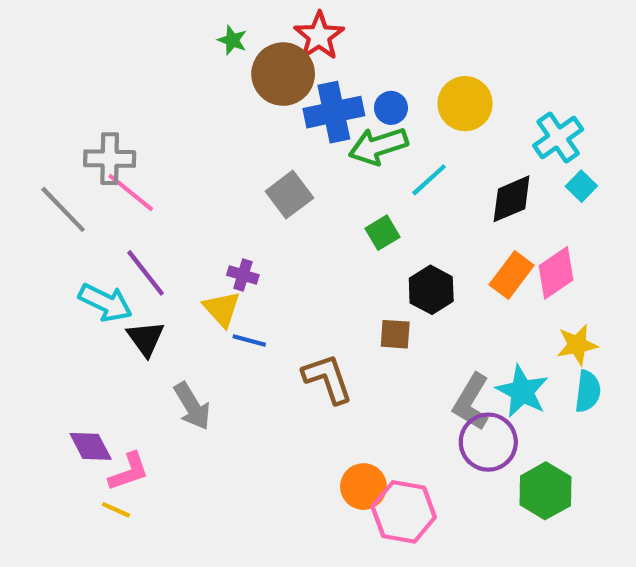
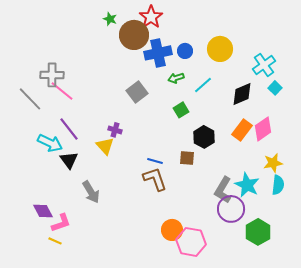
green arrow: (378, 146) -> (176, 78), moved, size x0.6
blue line: (249, 341) -> (155, 161), moved

